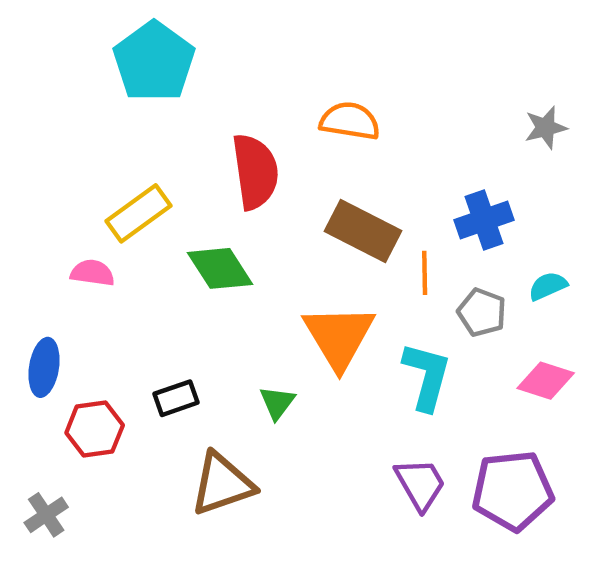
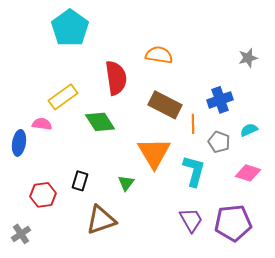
blue ellipse: (44, 367) -> (19, 143), moved
black rectangle: (176, 398) -> (80, 181), turned -54

